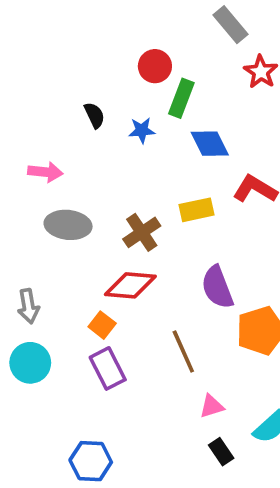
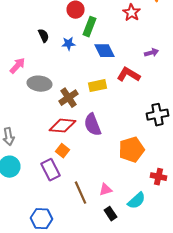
pink arrow: (45, 172) -> (18, 66), turned -54
gray ellipse: (68, 225) -> (40, 84), moved
purple semicircle: (217, 287) -> (92, 125), moved
orange square: (102, 325) -> (62, 151), moved
brown line: (183, 351) -> (80, 193), moved

